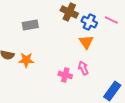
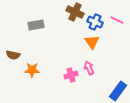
orange star: (26, 60) -> (32, 70), moved
pink cross: (65, 75) -> (71, 75), turned -32

